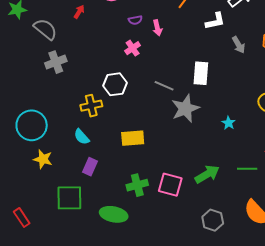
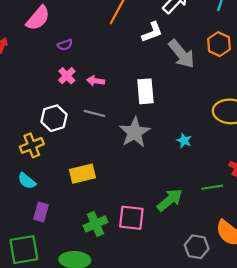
pink arrow: (157, 28) -> (96, 81), moved, turned 119
gray arrow: (239, 45) -> (182, 54), size x1.6
gray line: (164, 86) -> (95, 113), moved
gray hexagon: (213, 220) -> (197, 247), moved

